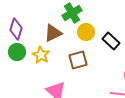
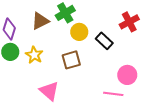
brown triangle: (53, 33) -> (40, 21), moved

